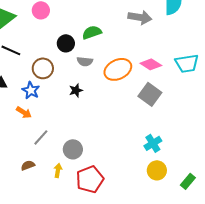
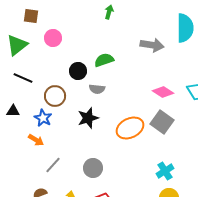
orange ellipse: (118, 69) -> (130, 128), moved
black star: (76, 90) -> (88, 118), size x1.5
gray circle: (73, 149) -> (93, 168), moved

